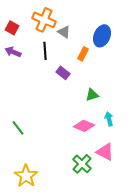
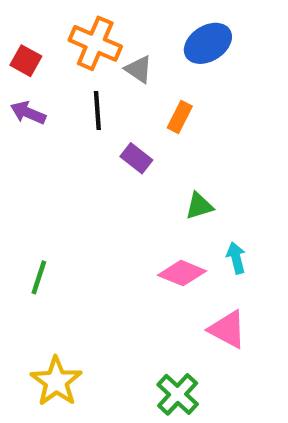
blue ellipse: (102, 36) -> (208, 43), moved, turned 35
green line: (18, 128) -> (39, 277), turned 56
green cross: (82, 164) -> (178, 394), moved

